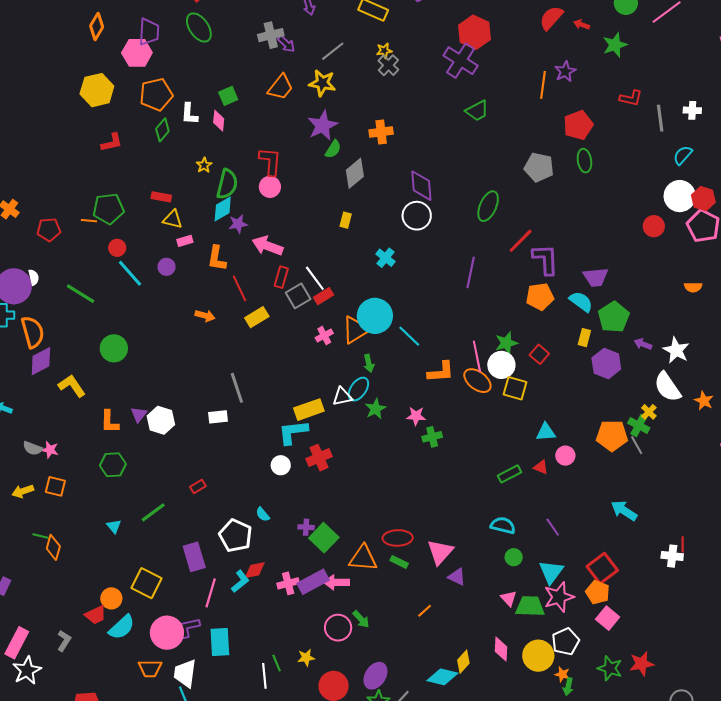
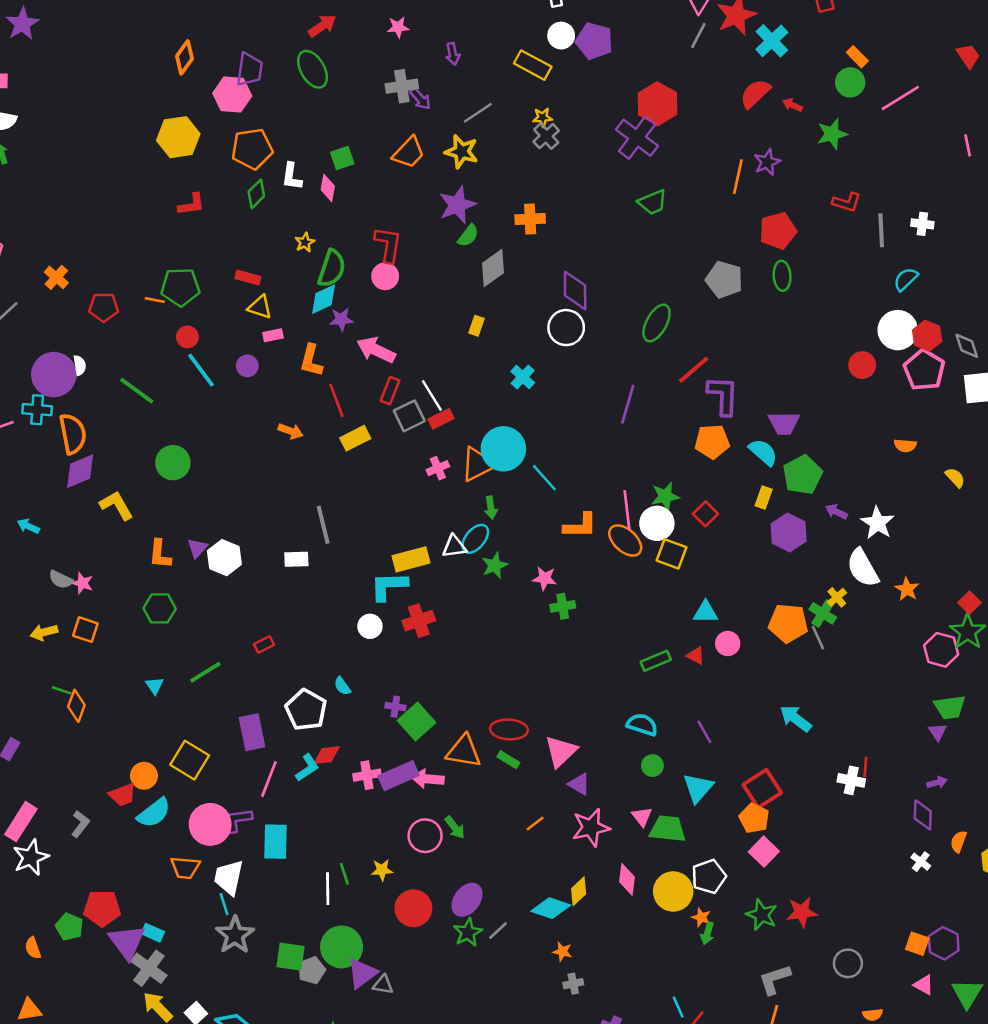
pink star: (559, 597) -> (591, 827), moved

